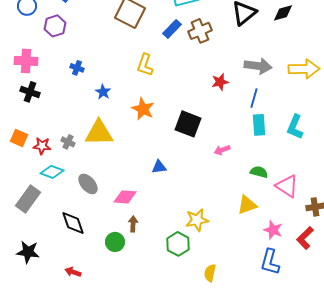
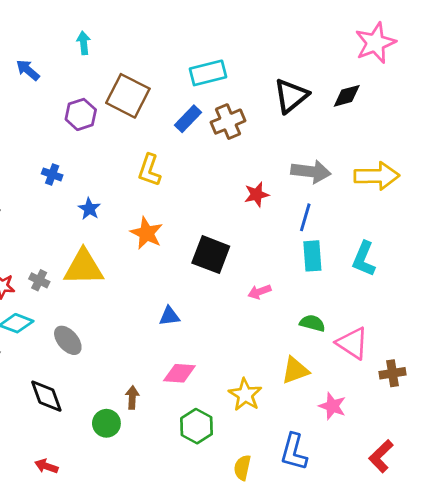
purple hexagon: (55, 26) -> (81, 114), moved
pink diamond: (125, 197) -> (179, 373), moved
yellow star: (197, 220) -> (245, 395), moved, turned -30
red L-shape: (305, 238) -> (381, 456), moved
blue L-shape: (270, 262) -> (294, 452), moved

